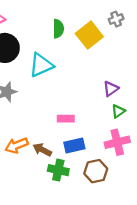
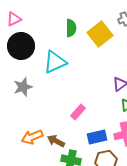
pink rectangle: (66, 119) -> (78, 112), turned -49
blue rectangle: (74, 145) -> (97, 137), moved

